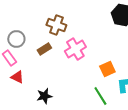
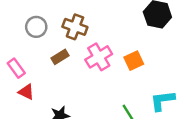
gray circle: (16, 39) -> (36, 27), moved
orange square: (107, 69) -> (134, 61), moved

